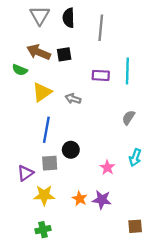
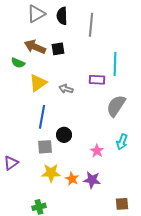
gray triangle: (40, 16) -> (36, 14), turned 30
purple rectangle: (101, 75) -> (97, 80), moved
gray semicircle: (128, 118) -> (116, 106), size x1.6
purple triangle: (25, 173) -> (11, 163), moved
yellow star: (44, 195) -> (51, 173), moved

